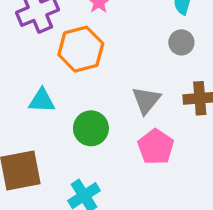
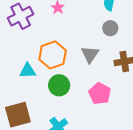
orange hexagon: (81, 49) -> (53, 55), moved
gray triangle: (146, 100) -> (90, 54), moved

